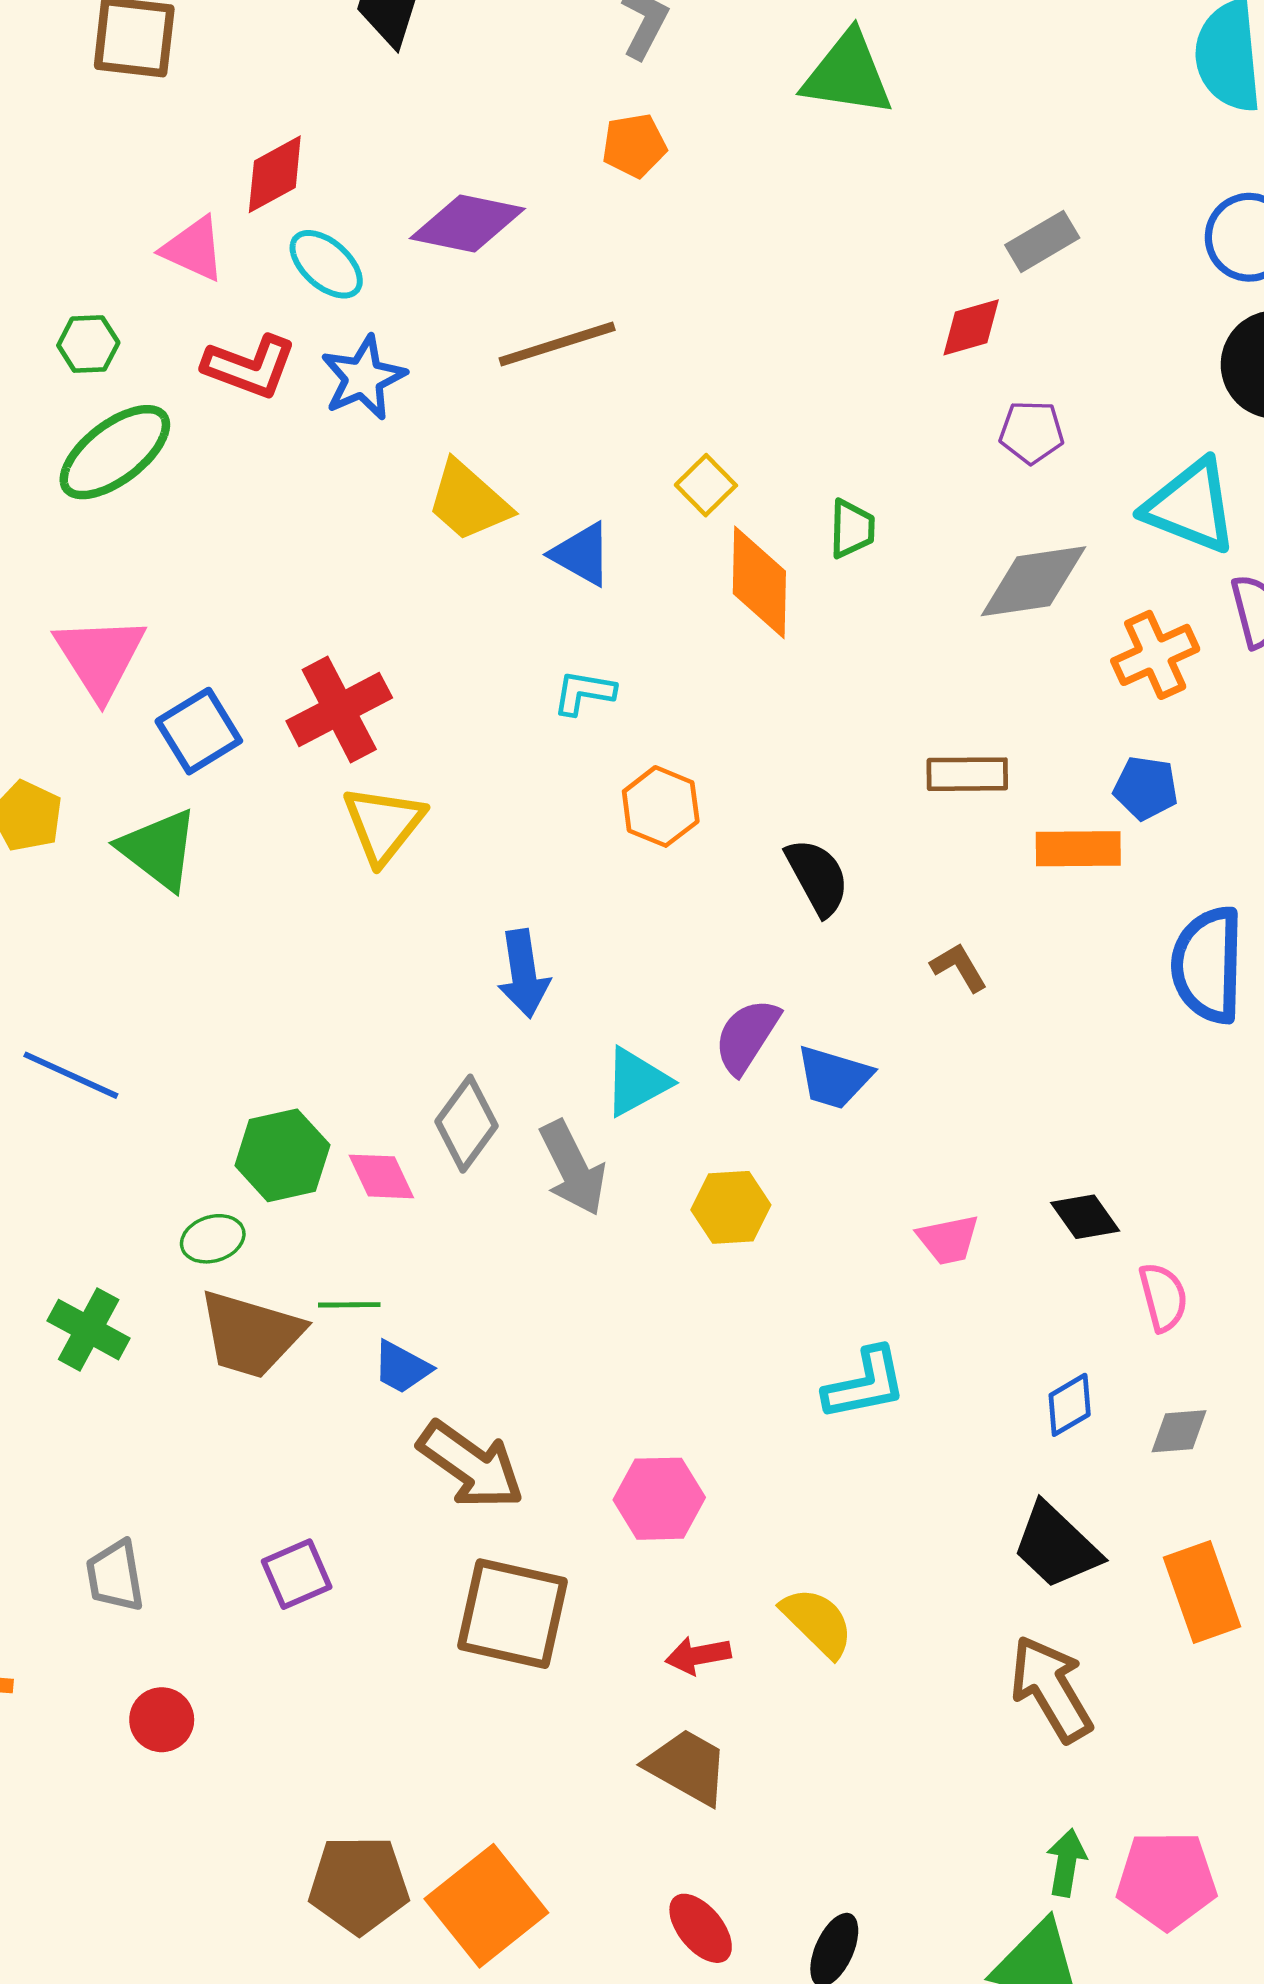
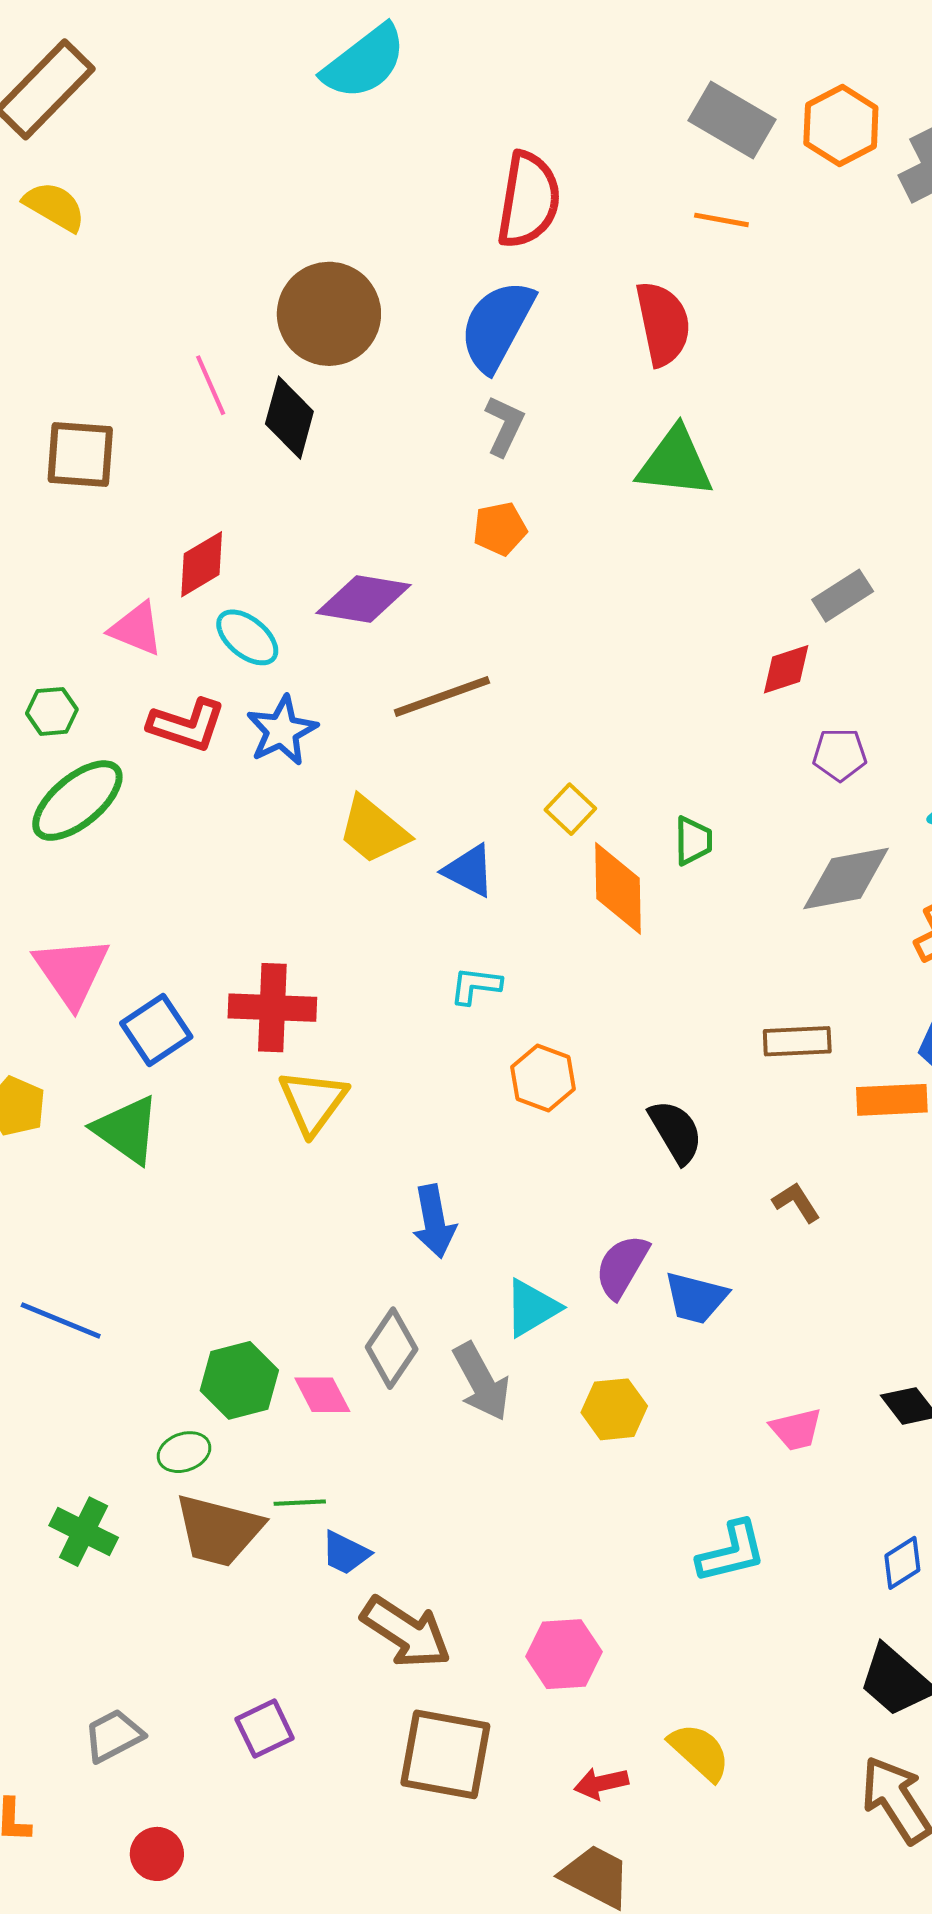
red cross: (339, 709) -> (272, 1008), turned 32
gray trapezoid: (115, 1576) -> (114, 1736), turned 74

